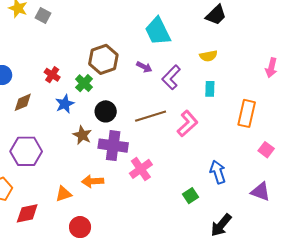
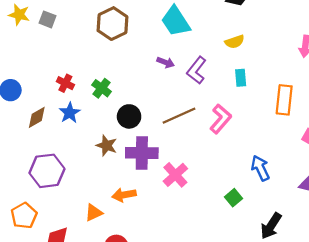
brown hexagon: (103, 59) -> (112, 24), moved
blue star: (65, 104) -> (70, 113), moved

